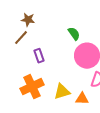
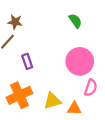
green semicircle: (74, 34) -> (75, 21), moved

